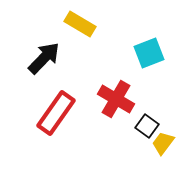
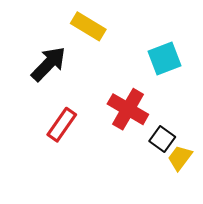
red rectangle: (56, 113) -> (62, 125), size x0.7

